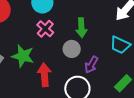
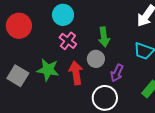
red arrow: (44, 75) -> (76, 73), moved

